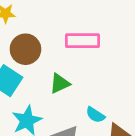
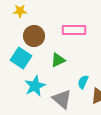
cyan semicircle: (95, 115) -> (83, 82), turned 80

